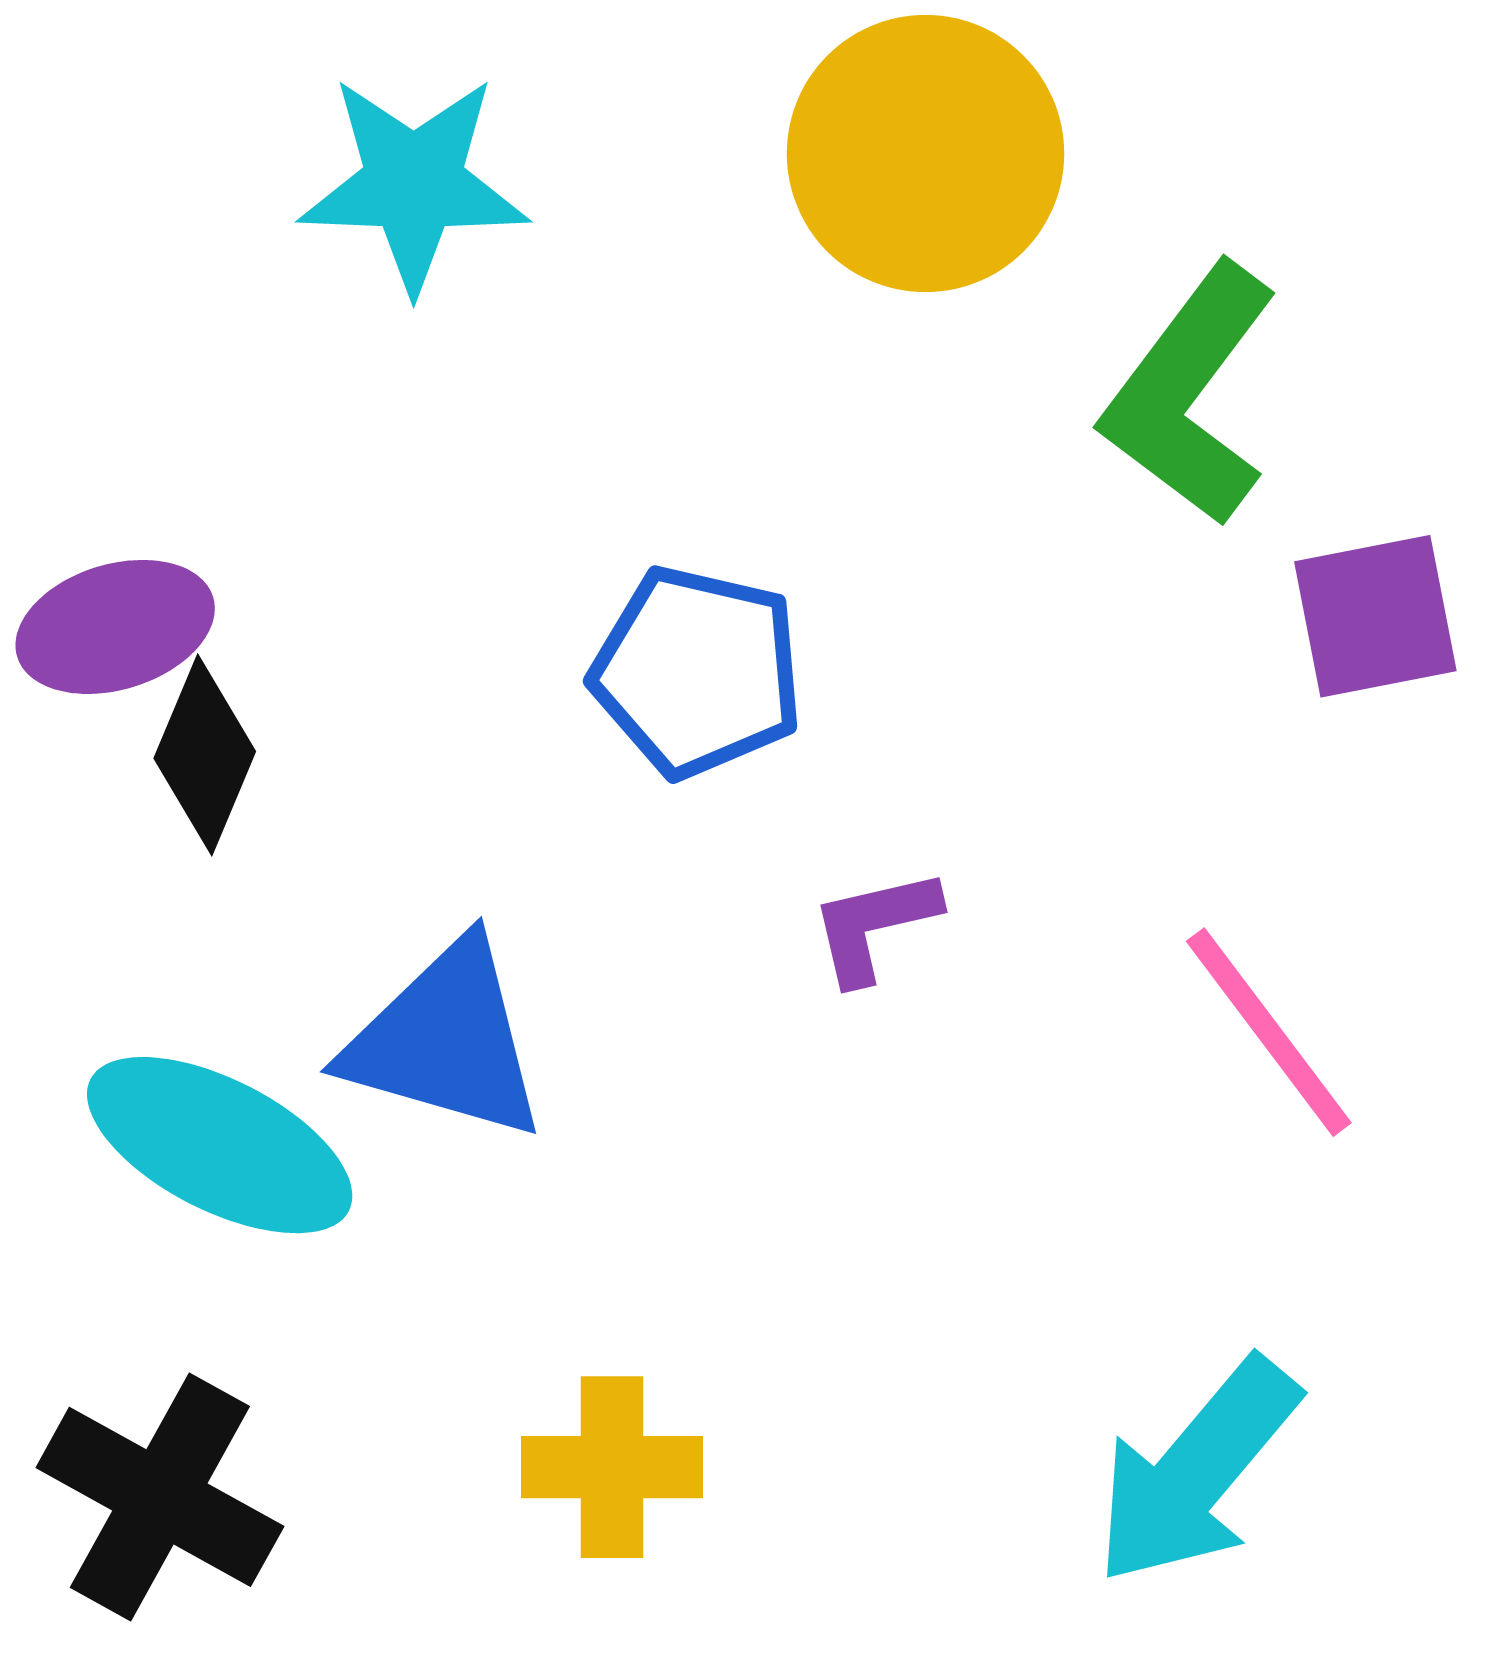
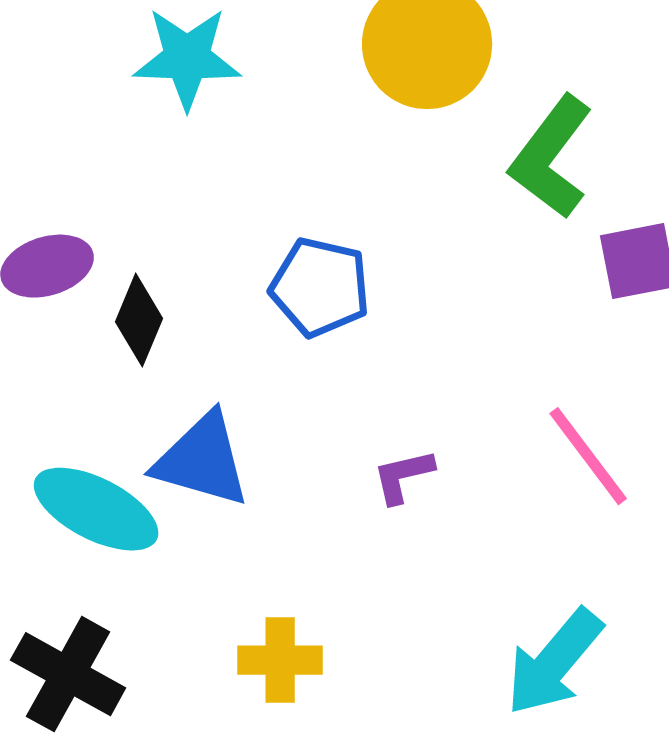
black diamond: (205, 755) -> (139, 320), moved
purple L-shape: (874, 925) -> (403, 476), moved

